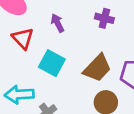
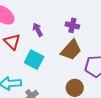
brown trapezoid: (97, 68) -> (71, 50), moved

